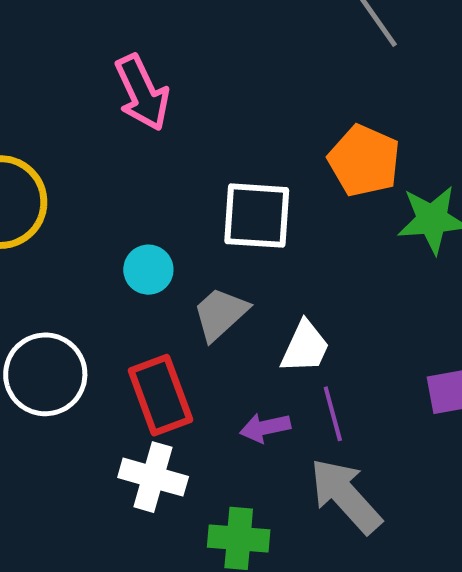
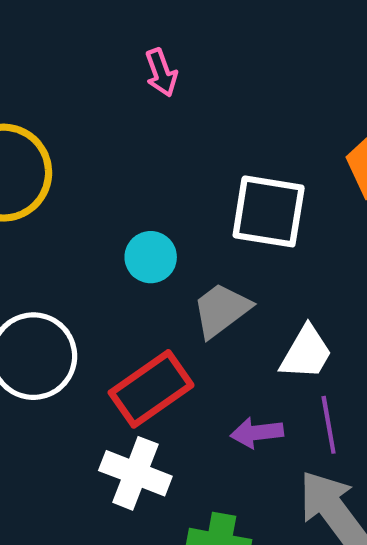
pink arrow: (142, 93) -> (161, 73), size x0.6
red rectangle: (160, 395) -> (151, 389), turned 70

